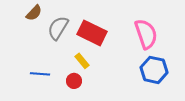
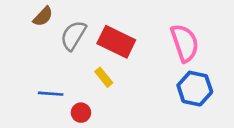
red circle: (74, 81) -> (81, 113), moved

